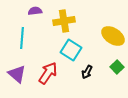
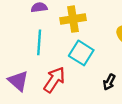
cyan line: (22, 38) -> (39, 42), moved
black arrow: (87, 72) -> (109, 82), moved

